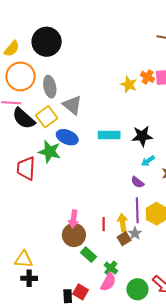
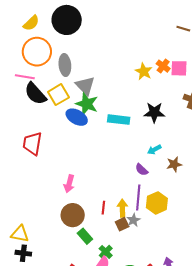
black star: (142, 136) -> (154, 112), moved
green star: (50, 152) -> (87, 104), moved
pink arrow: (73, 219) -> (69, 184), moved

